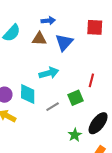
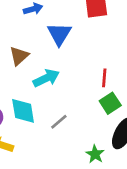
brown triangle: (39, 39) -> (19, 56), moved, turned -35
green square: (76, 98) -> (110, 103), moved

